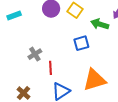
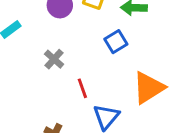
gray cross: (35, 54) -> (54, 59), moved

